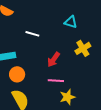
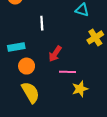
white line: (32, 34) -> (42, 23), turned 72
red arrow: (54, 60) -> (55, 54), moved

